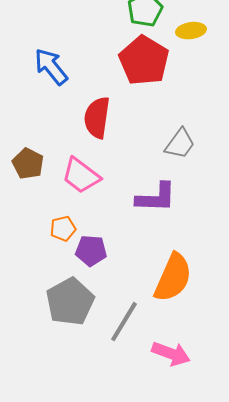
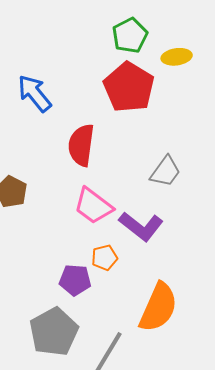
pink trapezoid: (81, 176) -> (93, 206), moved
purple L-shape: (156, 198) -> (141, 226), turned 36
orange pentagon: (63, 229) -> (105, 258), moved

